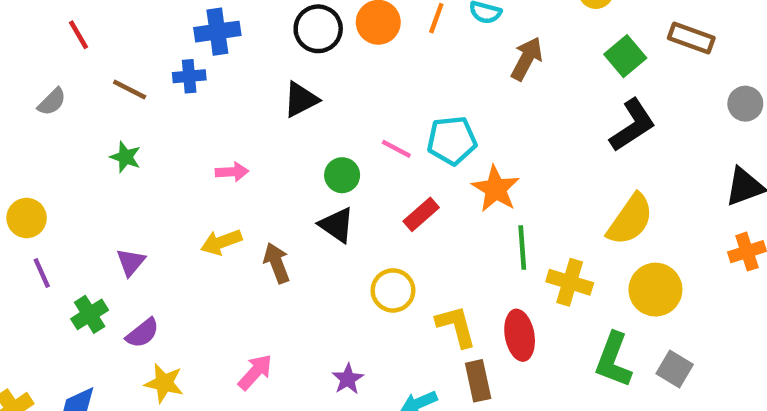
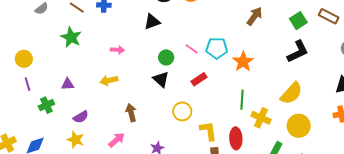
green star: (125, 157) -> (71, 37), size x1.5
orange star: (496, 189) -> (243, 62), moved
purple triangle: (131, 262) -> (68, 84), turned 40
brown arrow: (277, 263) -> (131, 113), moved
purple semicircle: (143, 333) -> (81, 117), moved

